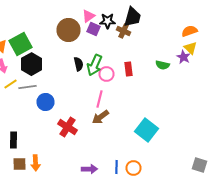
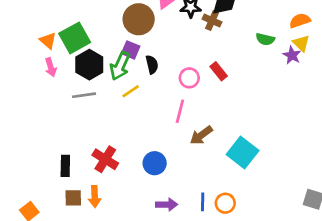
purple square: (94, 29) -> (131, 50), moved
green arrow: (94, 65) -> (120, 66), moved
green semicircle: (162, 65) -> (265, 39), moved
red rectangle: (128, 69) -> (219, 71), turned -32
yellow line: (10, 84) -> (131, 91), moved
blue circle: (46, 102) -> (155, 163), moved
brown arrow: (100, 117) -> (201, 135), moved
red cross: (68, 127) -> (105, 159), moved

